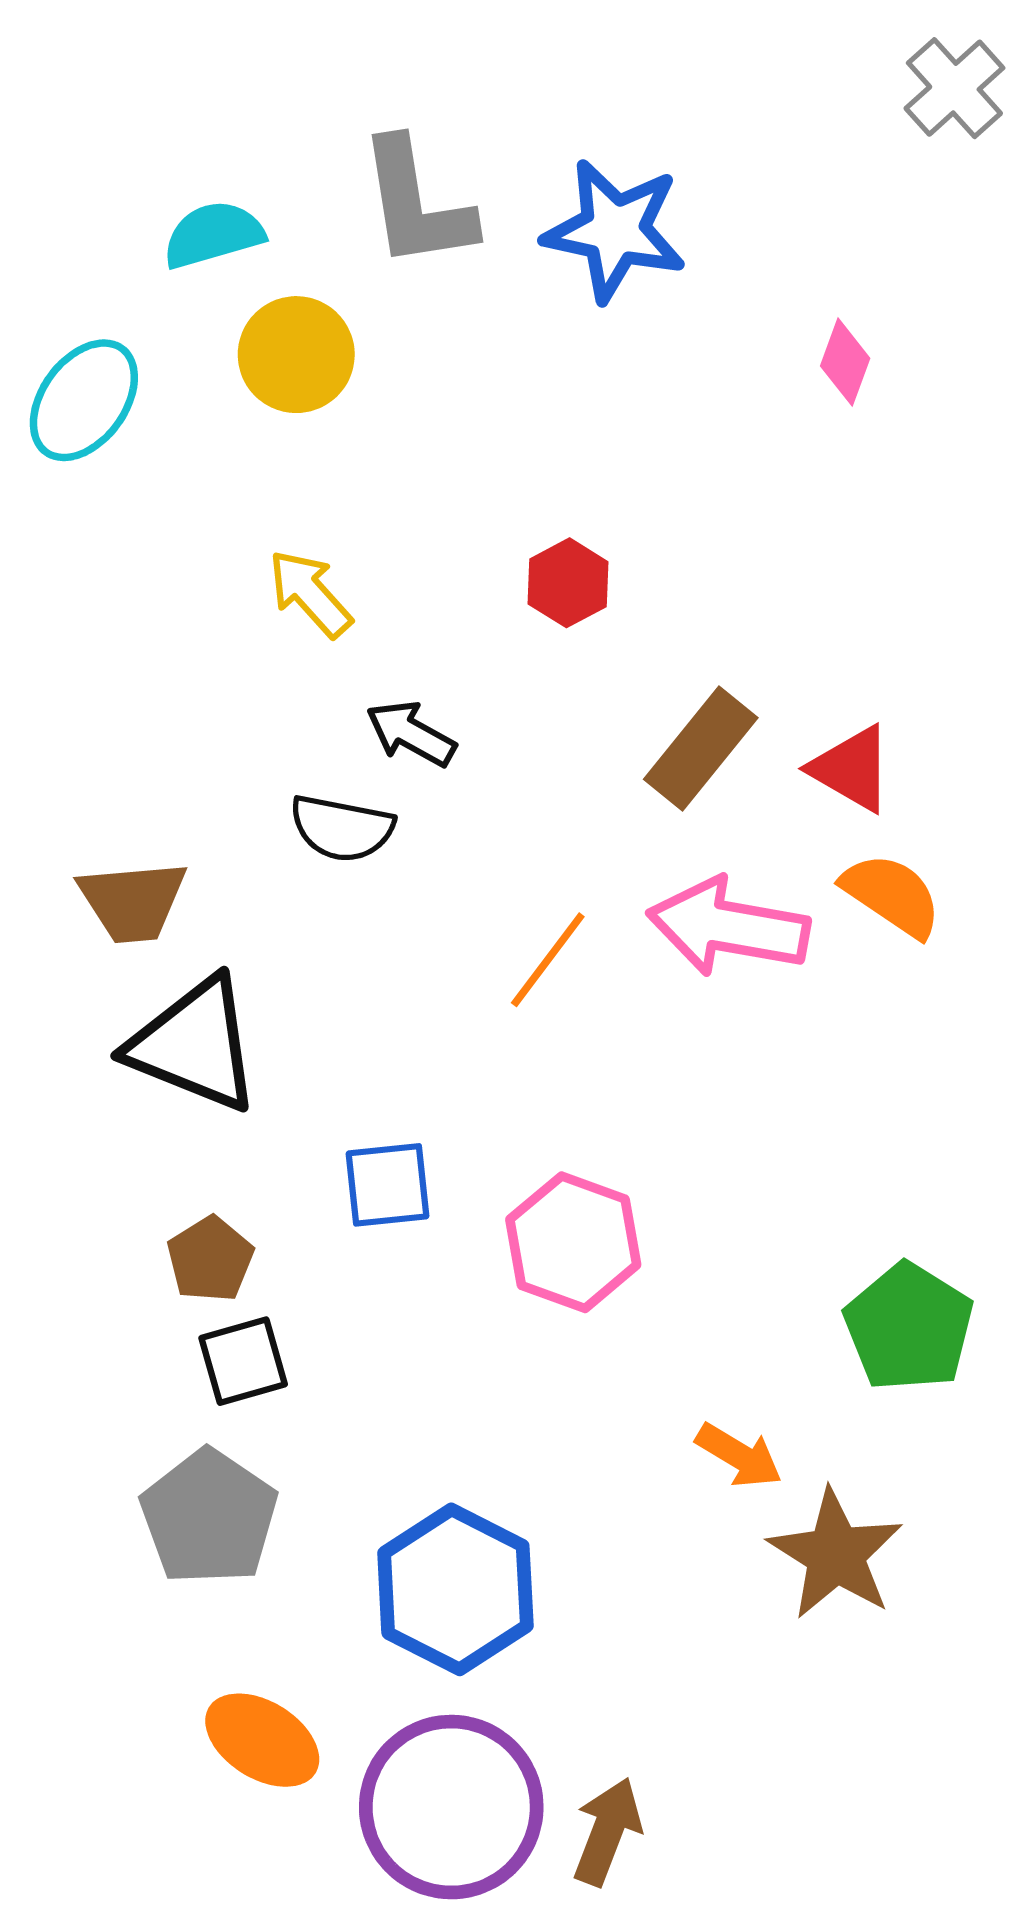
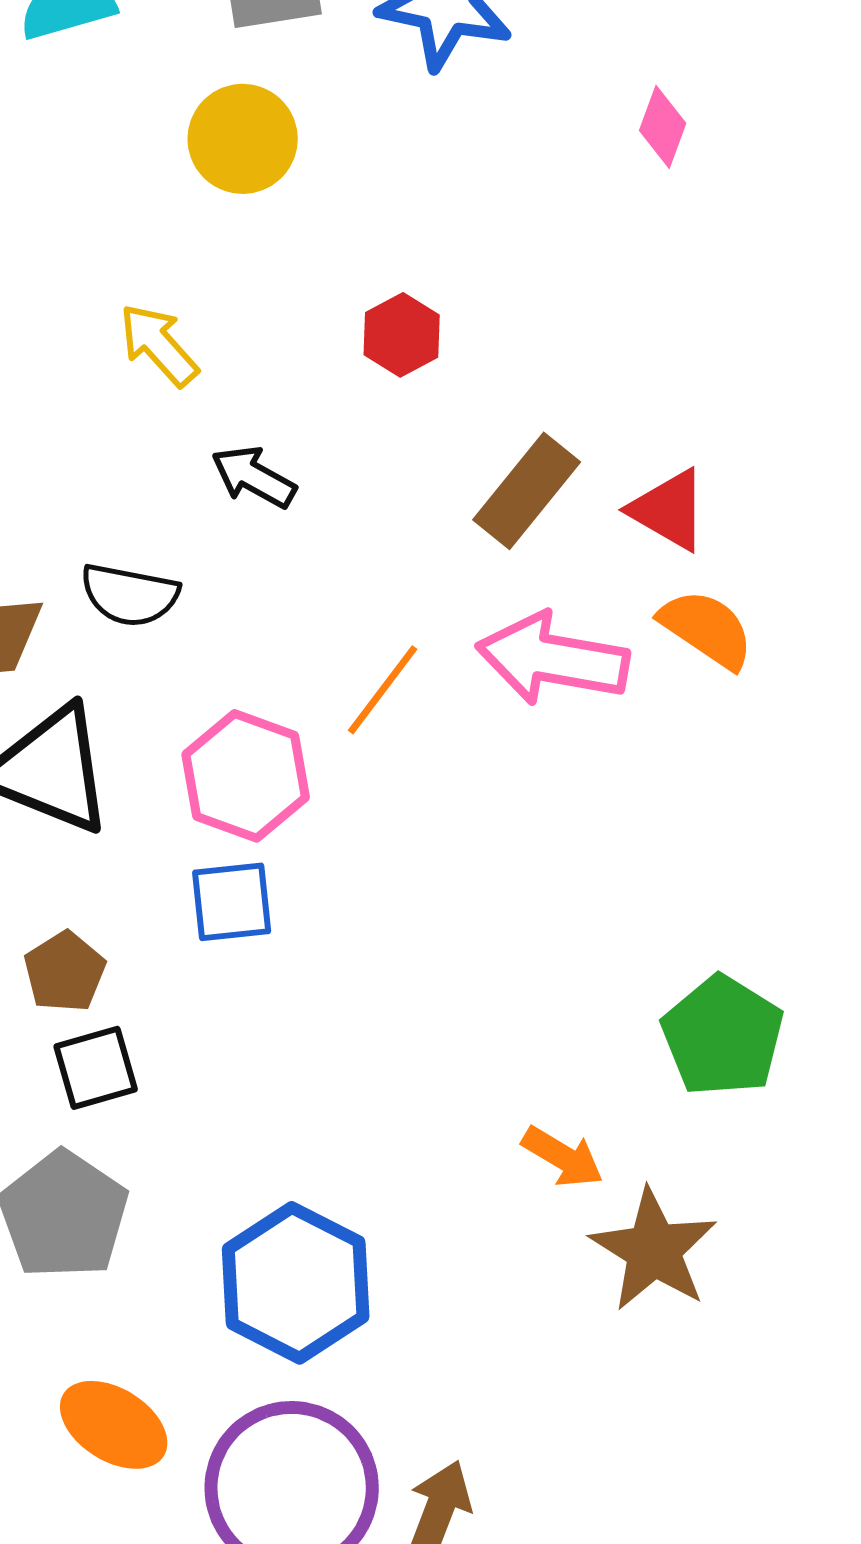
yellow circle: (296, 355) -> (243, 139), moved
black semicircle: (342, 828) -> (130, 595), moved
pink hexagon: (573, 1242) -> (246, 776), moved

